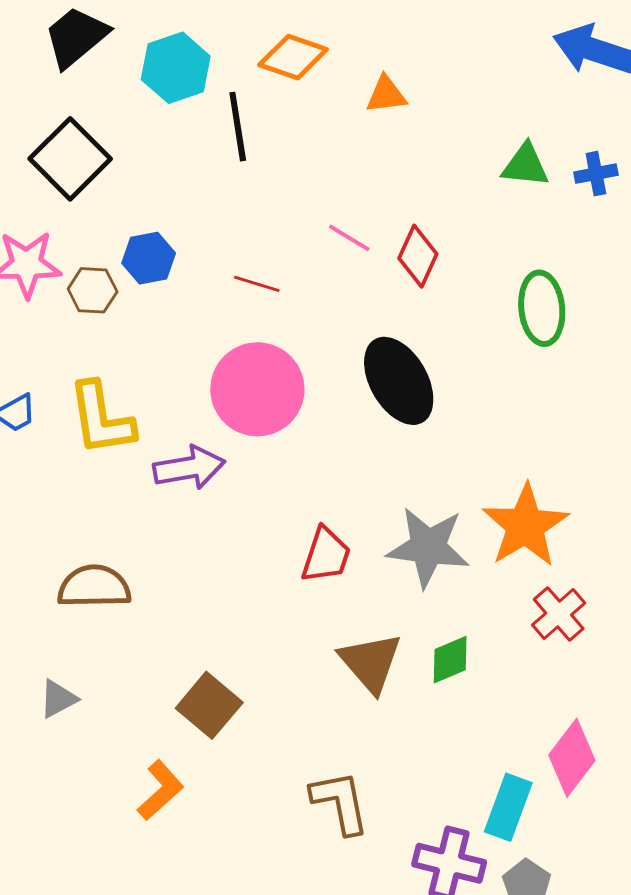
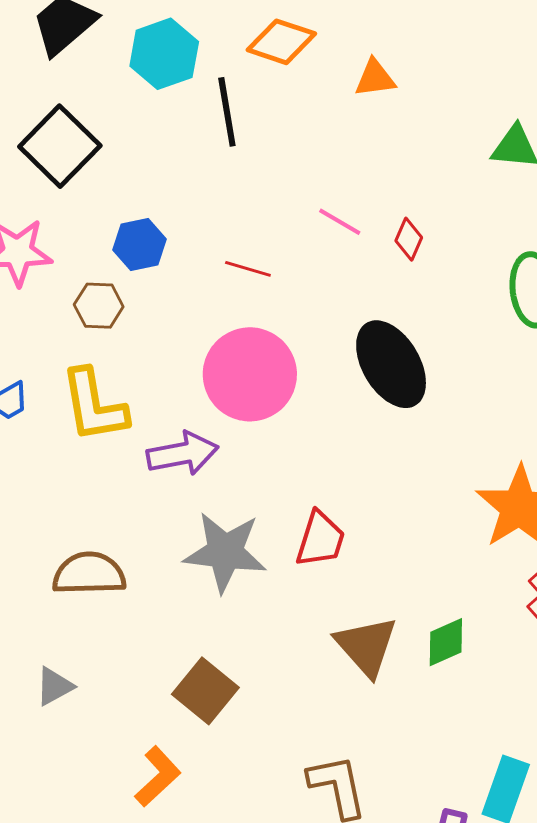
red diamond: (418, 256) -> (409, 239), size x0.7
brown hexagon: (93, 290) -> (99, 306), moved
gray star: (428, 547) -> (225, 552), moved

